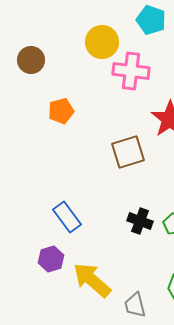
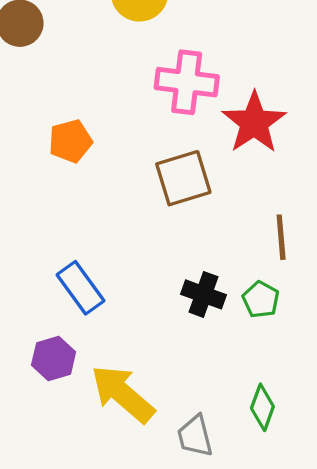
pink cross: (131, 71) -> (187, 82), moved
orange pentagon: (61, 111) -> (70, 141), moved

